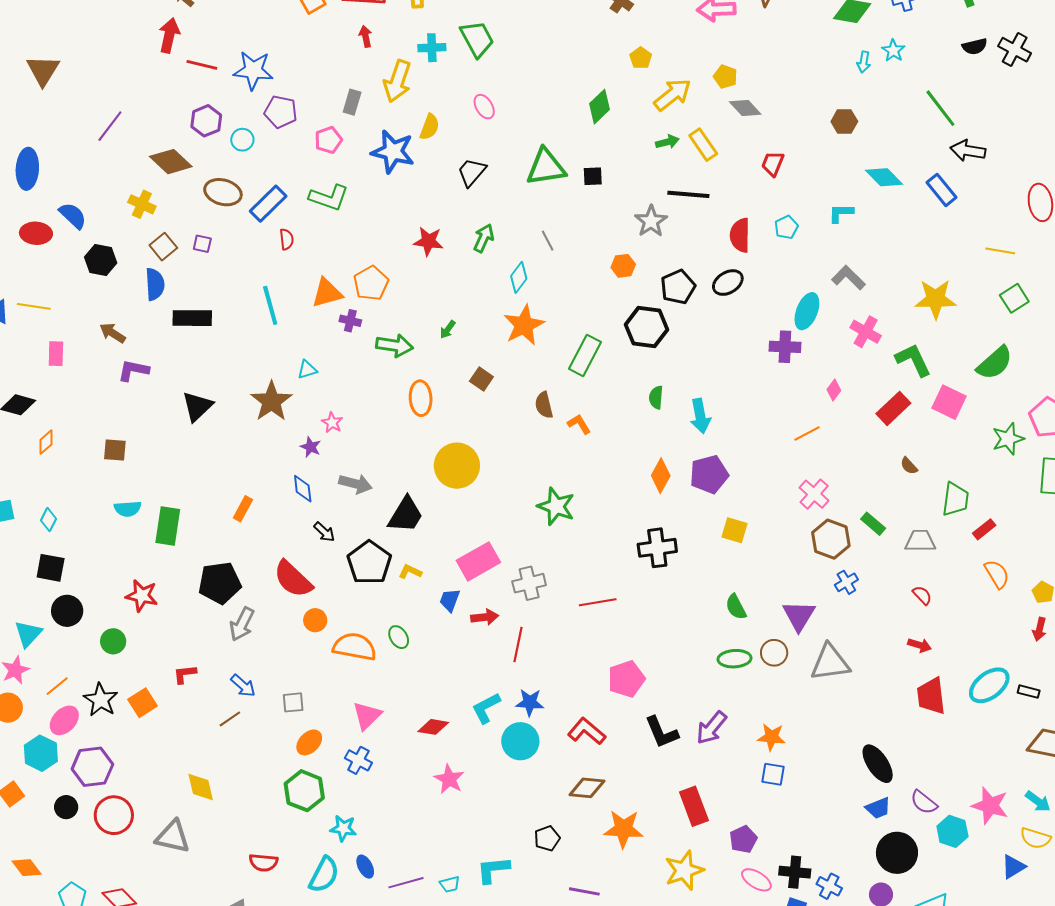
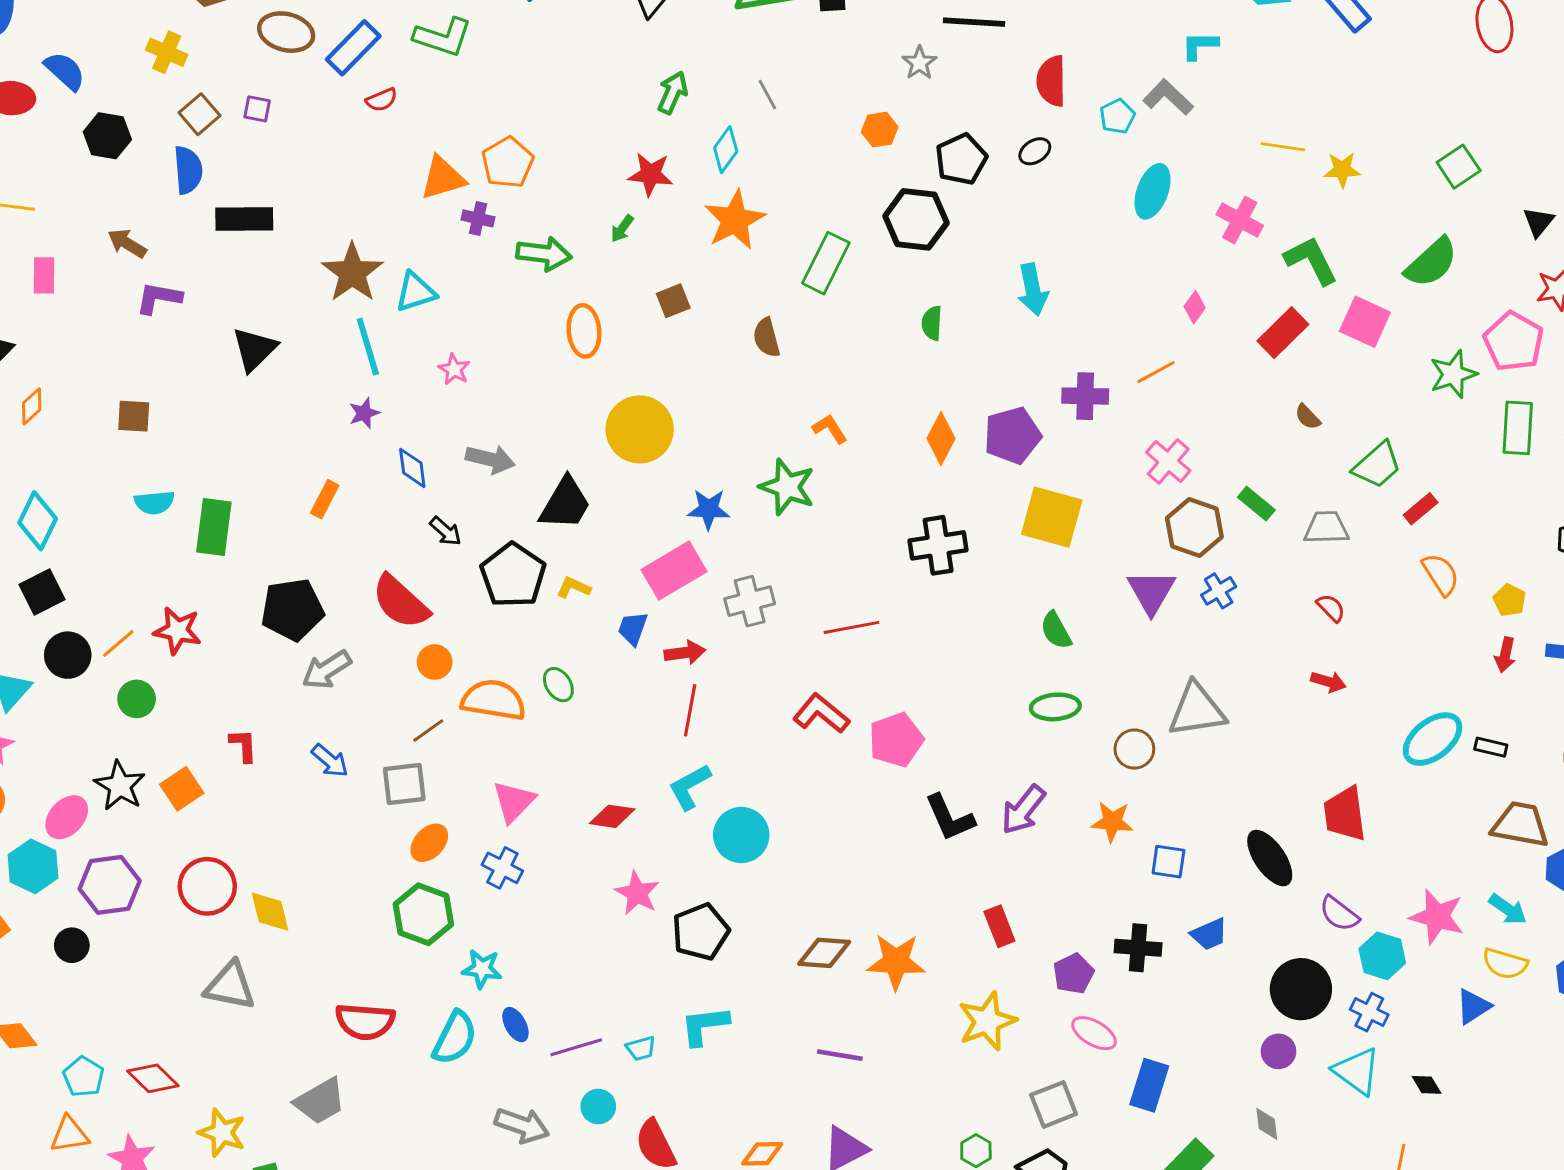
gray star: (651, 221) -> (919, 63), size x0.7
cyan pentagon: (786, 227) -> (1117, 116), moved
red semicircle: (287, 239) -> (382, 100), turned 75
red star: (428, 241) -> (650, 174), moved
yellow line: (1000, 251) -> (1283, 147), moved
gray L-shape: (848, 278) -> (1168, 97), moved
black ellipse: (728, 283) -> (1035, 151), size x0.7
yellow star: (936, 299) -> (1342, 170), size x0.6
cyan line: (270, 305) -> (368, 347), moved
purple cross: (785, 347) -> (1085, 396), moved
cyan triangle: (307, 370) -> (416, 292), size x1.4
brown square: (481, 379) -> (673, 301), turned 35
brown star: (271, 401) -> (352, 273), moved
cyan arrow: (700, 416) -> (1033, 290), moved
orange L-shape: (579, 424) -> (830, 429), moved
purple star: (311, 447) -> (364, 413), moved, turned 30
green trapezoid: (955, 499) -> (1377, 465), turned 42
cyan diamond: (48, 520) -> (38, 521), size x1.6
yellow square: (735, 530) -> (1052, 517), size x1.6
black square: (51, 568) -> (42, 592), turned -36
purple triangle: (799, 616) -> (1151, 592), moved
gray arrow: (242, 624) -> (327, 670), turned 32
red line: (518, 645) -> (690, 710), moved
brown circle: (774, 653) -> (1134, 749), moved
red L-shape: (185, 674) -> (243, 745), turned 95
orange line: (57, 686) -> (118, 644), moved
red trapezoid: (931, 696) -> (1345, 814), moved
gray square: (293, 702) -> (404, 784), size x1.4
blue star: (530, 702) -> (709, 509), moved
brown line: (230, 719) -> (428, 731), moved
red L-shape: (587, 731) -> (821, 714), moved
blue square: (773, 774) -> (1168, 862), moved
brown diamond: (587, 788) -> (824, 953), moved
red rectangle: (694, 806) -> (999, 926), size x0.7
blue trapezoid: (878, 808) -> (1209, 934), moved
red circle: (114, 815) -> (207, 886), moved
black pentagon: (547, 838) -> (701, 932), moved, size x1.5
red semicircle: (263, 863) -> (365, 1022), size x1.4
black cross: (795, 872) -> (1138, 948), moved
blue cross: (829, 886) -> (1369, 1012), moved

